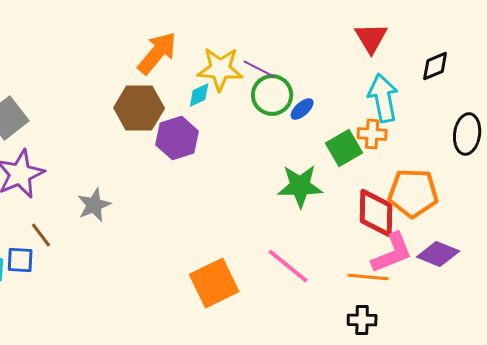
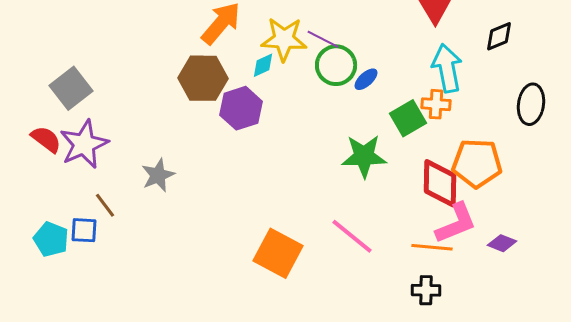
purple diamond: (438, 254) -> (502, 243), moved, size x0.7
orange square: (214, 283) -> (278, 253), turned -36

